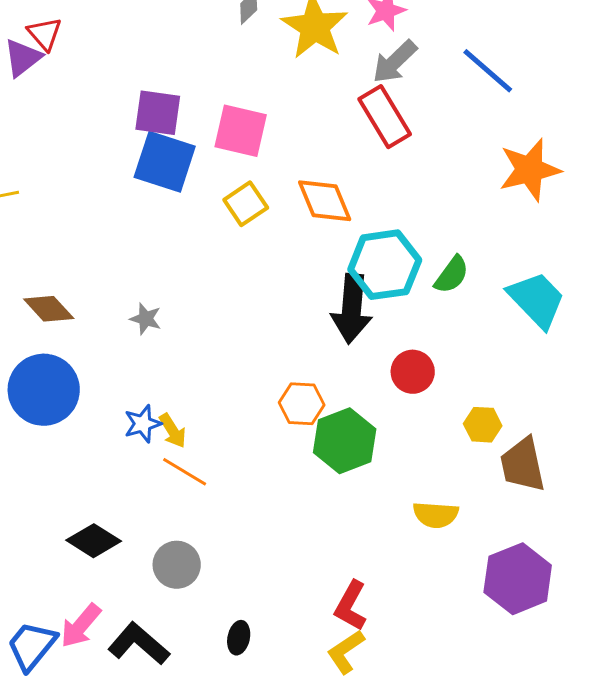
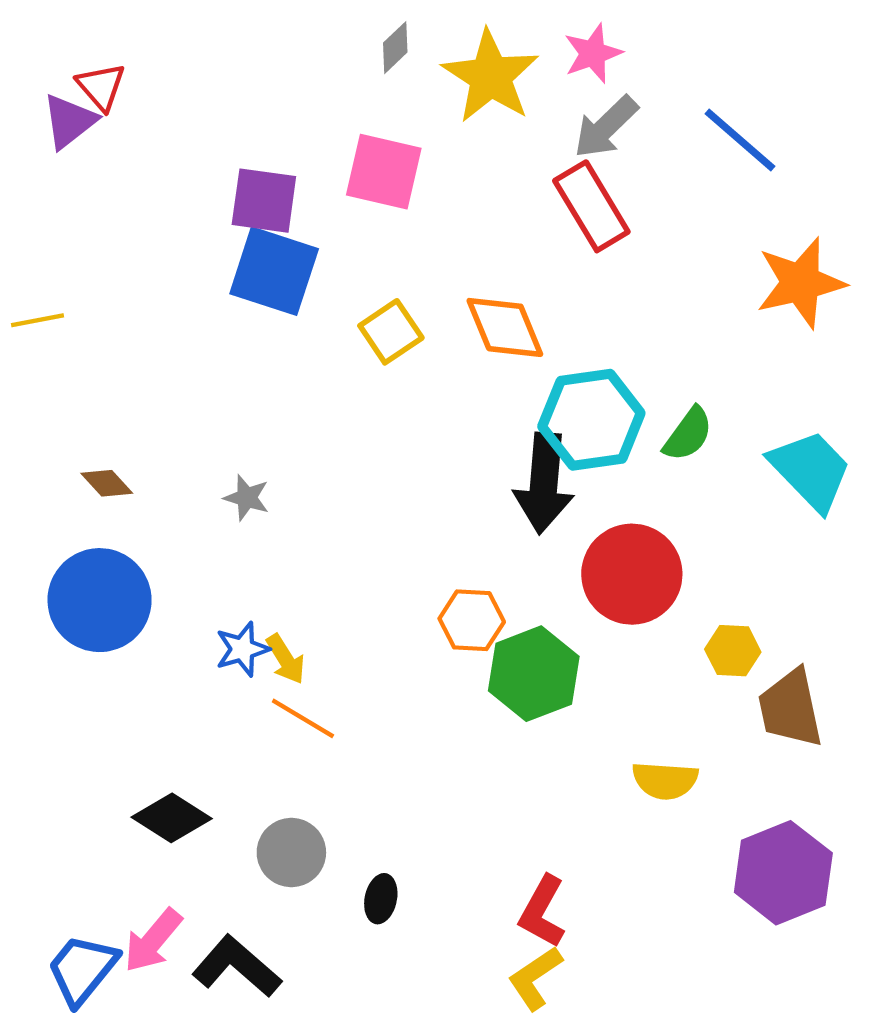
pink square: (241, 131) -> (384, 172), moved
brown diamond: (49, 309) -> (107, 483), size x0.7
red circle: (413, 372) -> (632, 574), size x1.6
black ellipse: (239, 638) -> (381, 899), moved

